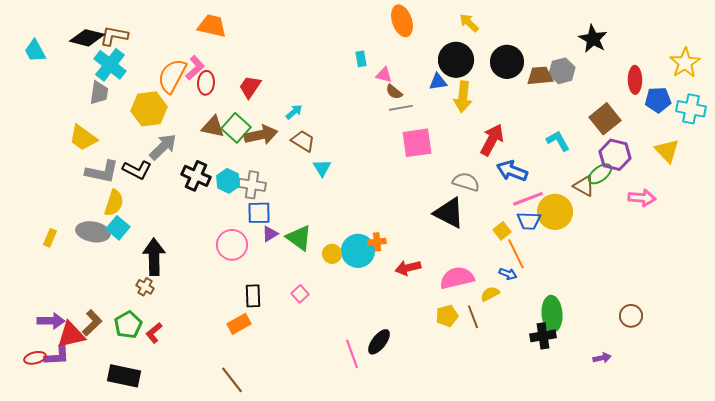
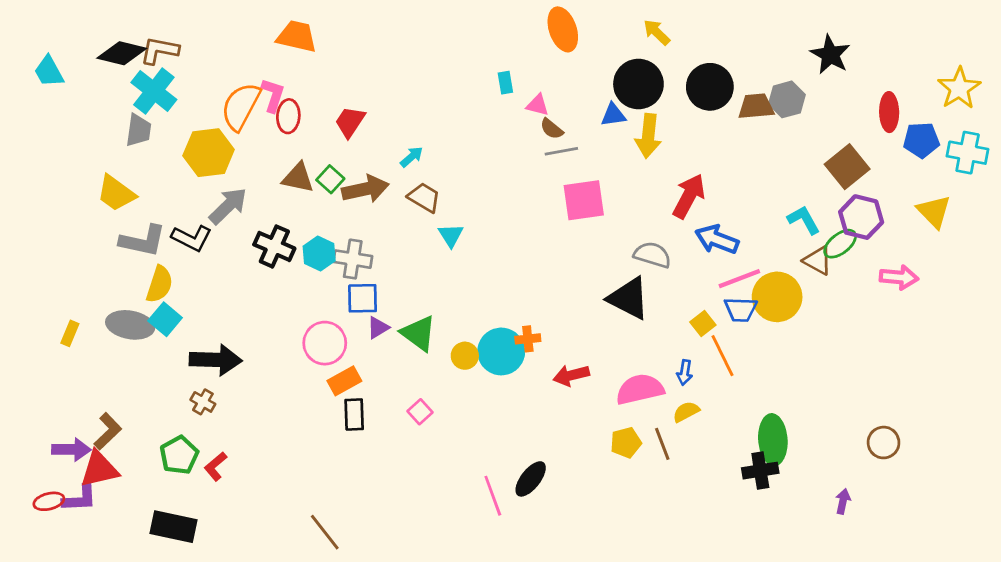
pink L-shape: (195, 68) -> (273, 95), turned -30
green square: (236, 128) -> (330, 179), size x0.7
cyan L-shape: (558, 141) -> (804, 220), moved
black arrow: (154, 257) -> (216, 360), turned 93
blue arrow: (508, 274) -> (685, 373), moved, turned 78
brown L-shape: (92, 323) -> (108, 431), moved
orange rectangle: (239, 324) -> (344, 381), moved
purple arrow: (602, 358) -> (843, 501), turned -66

